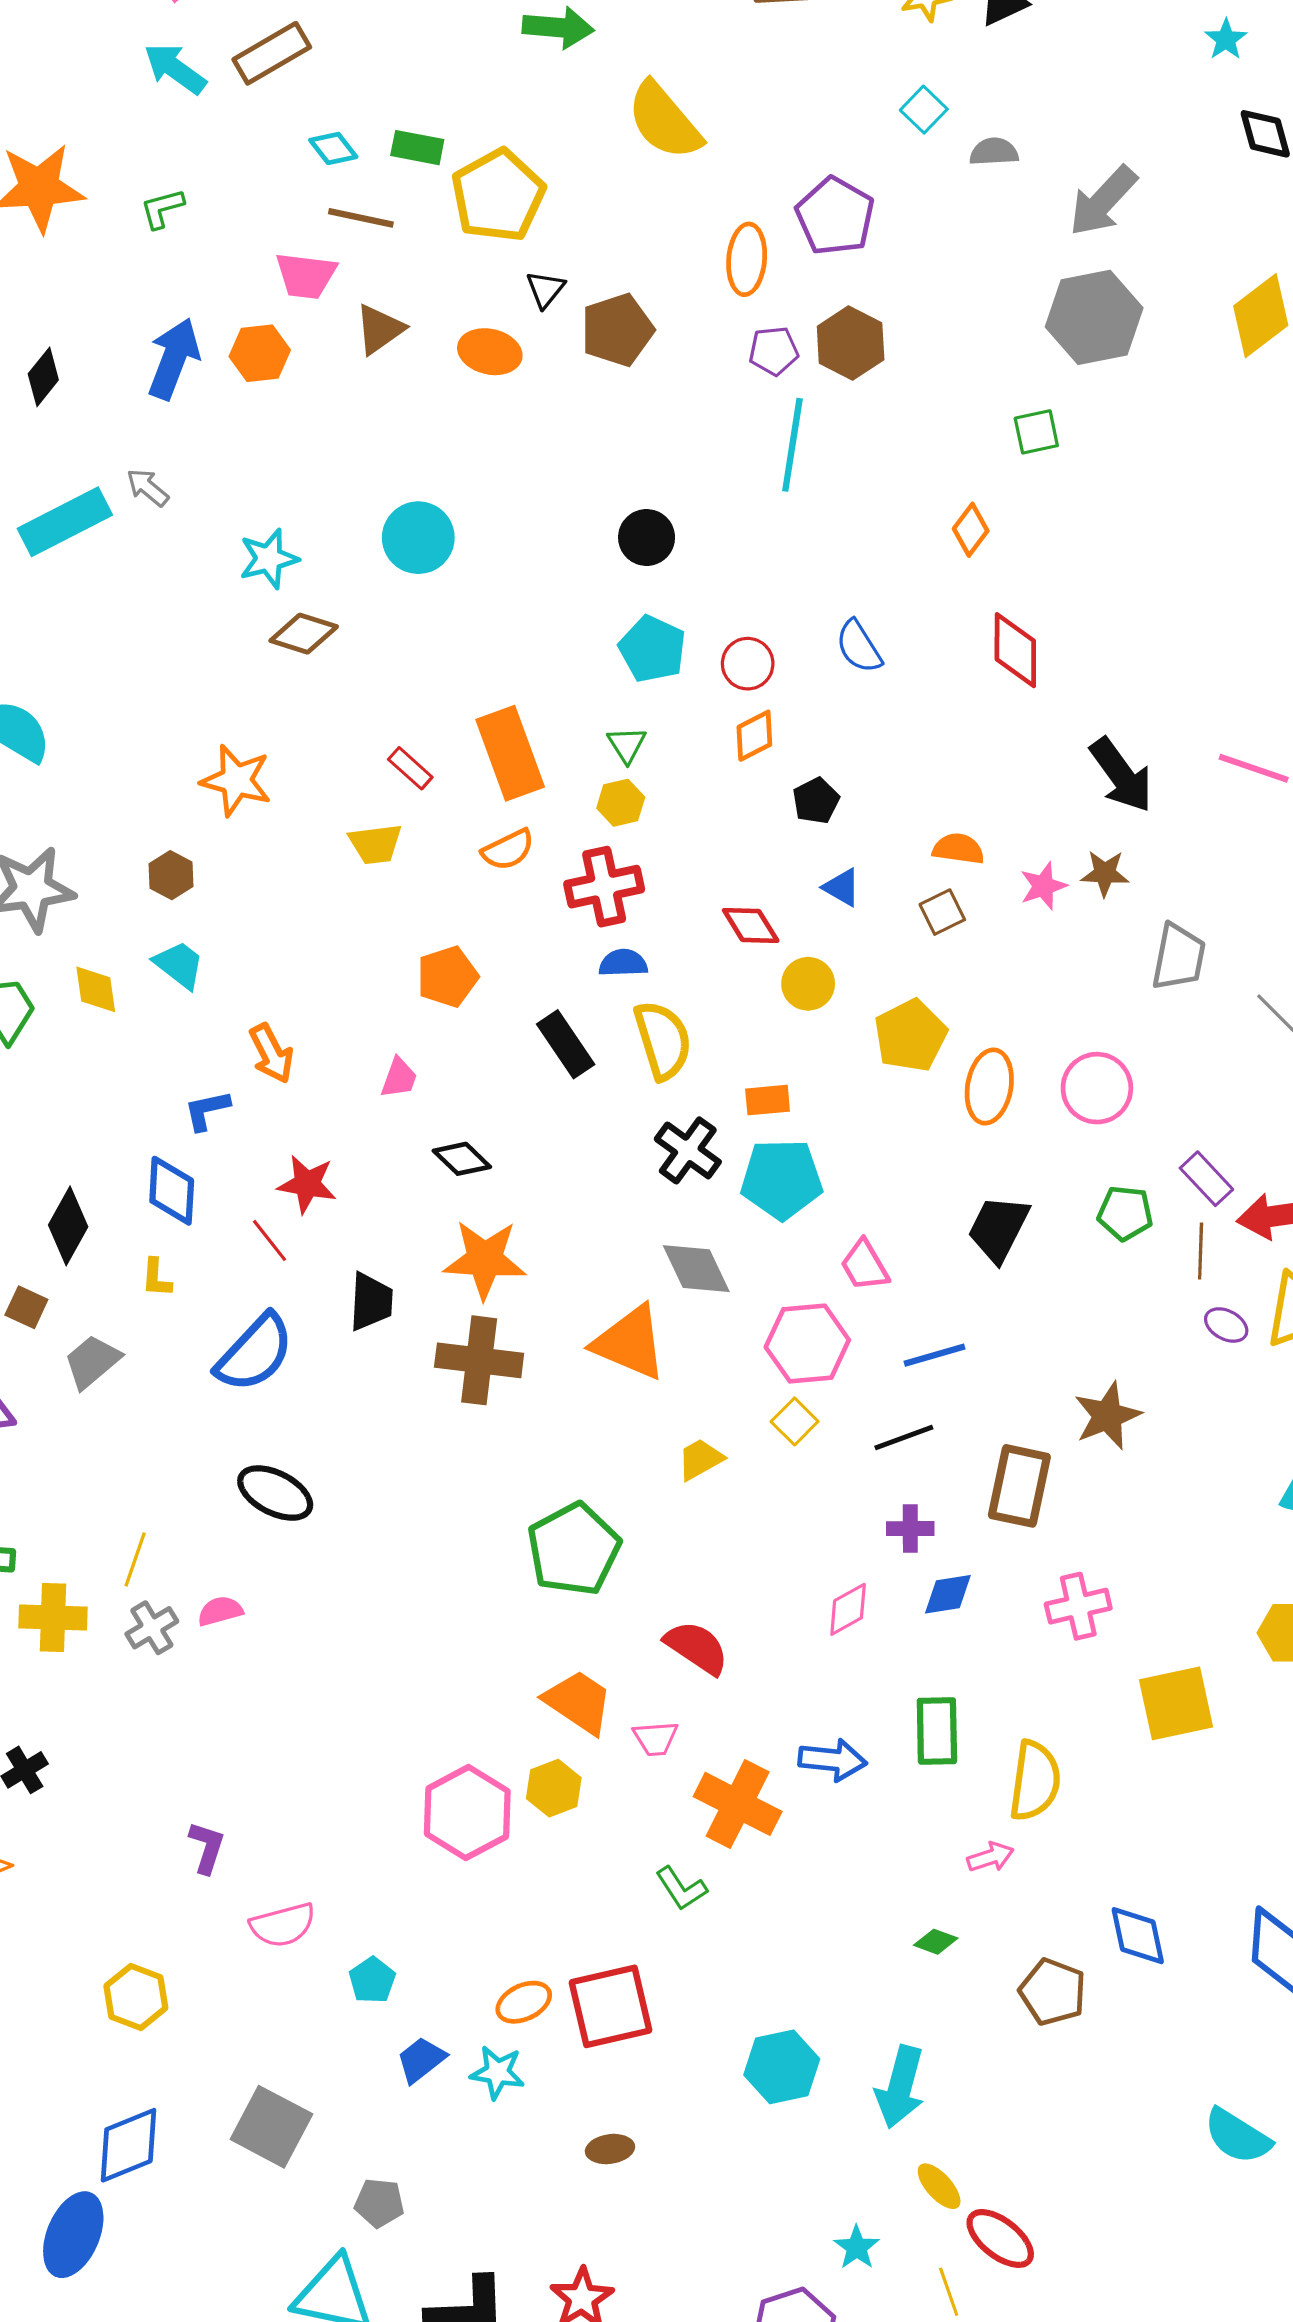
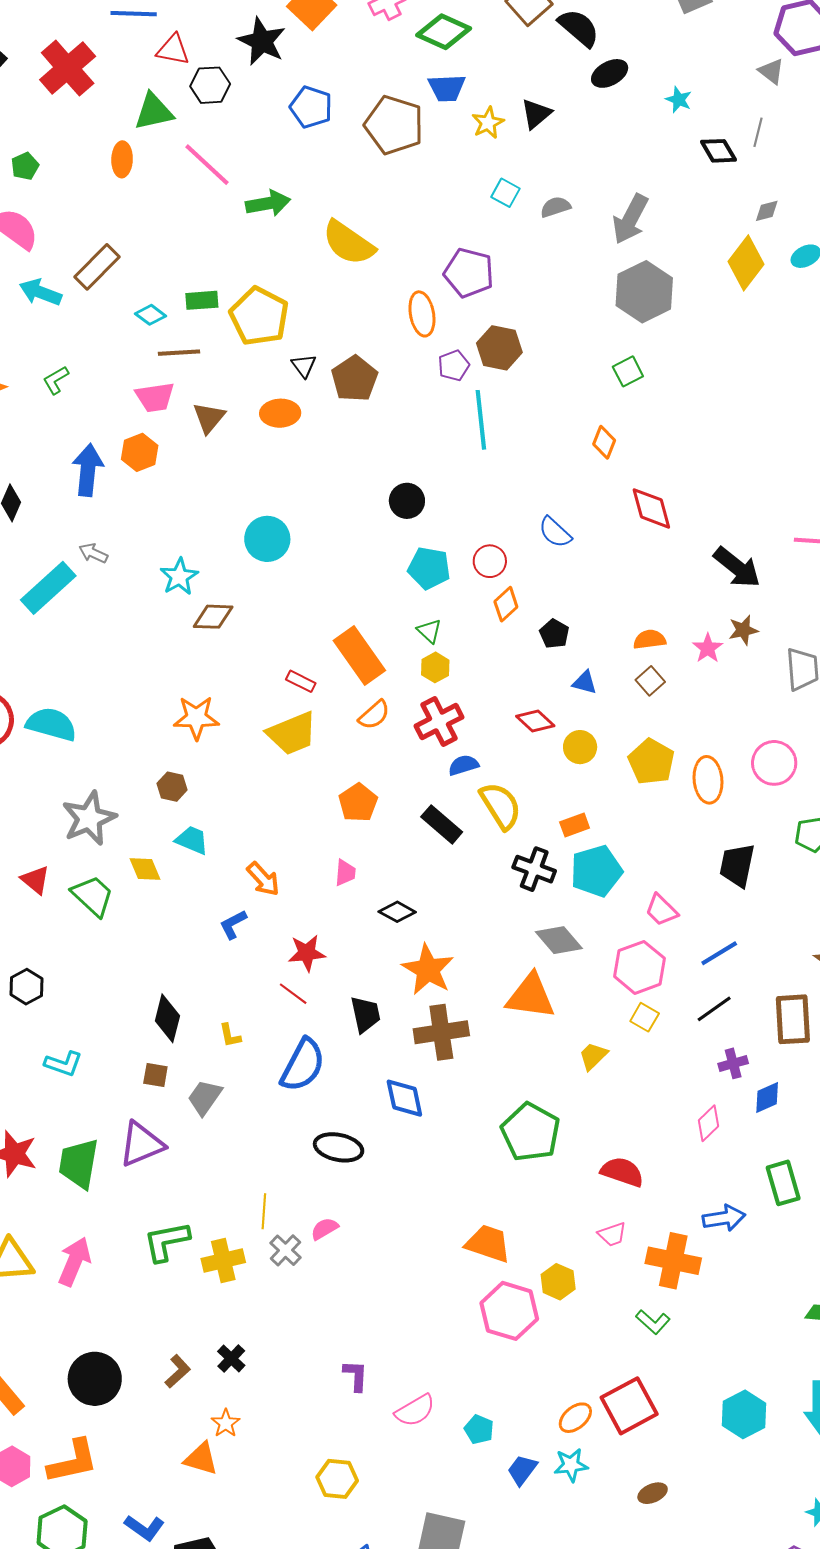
yellow trapezoid: (376, 844) -> (292, 733), size x1.5
blue diamond: (172, 1191) -> (404, 1098), moved
orange star: (485, 1259) -> (428, 970), turned -30
orange trapezoid: (579, 1702) -> (488, 1243), moved

